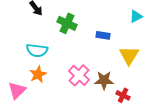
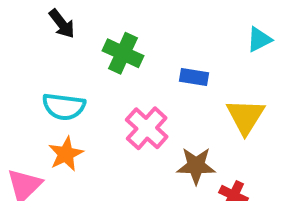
pink cross: (79, 75) -> (147, 128), moved

